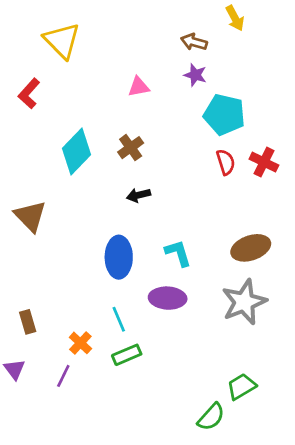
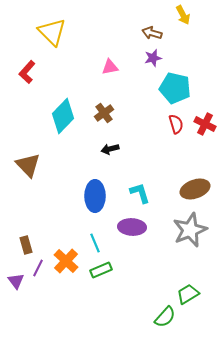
purple star: (195, 75) -> (153, 58), turned -30
orange cross: (80, 343) -> (66, 261), size x1.4
purple line: (63, 376) -> (38, 268), moved

